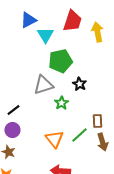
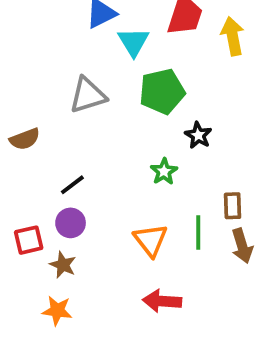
gray triangle: (43, 85) -> (88, 95), moved
green line: (79, 135) -> (198, 232), turned -48

